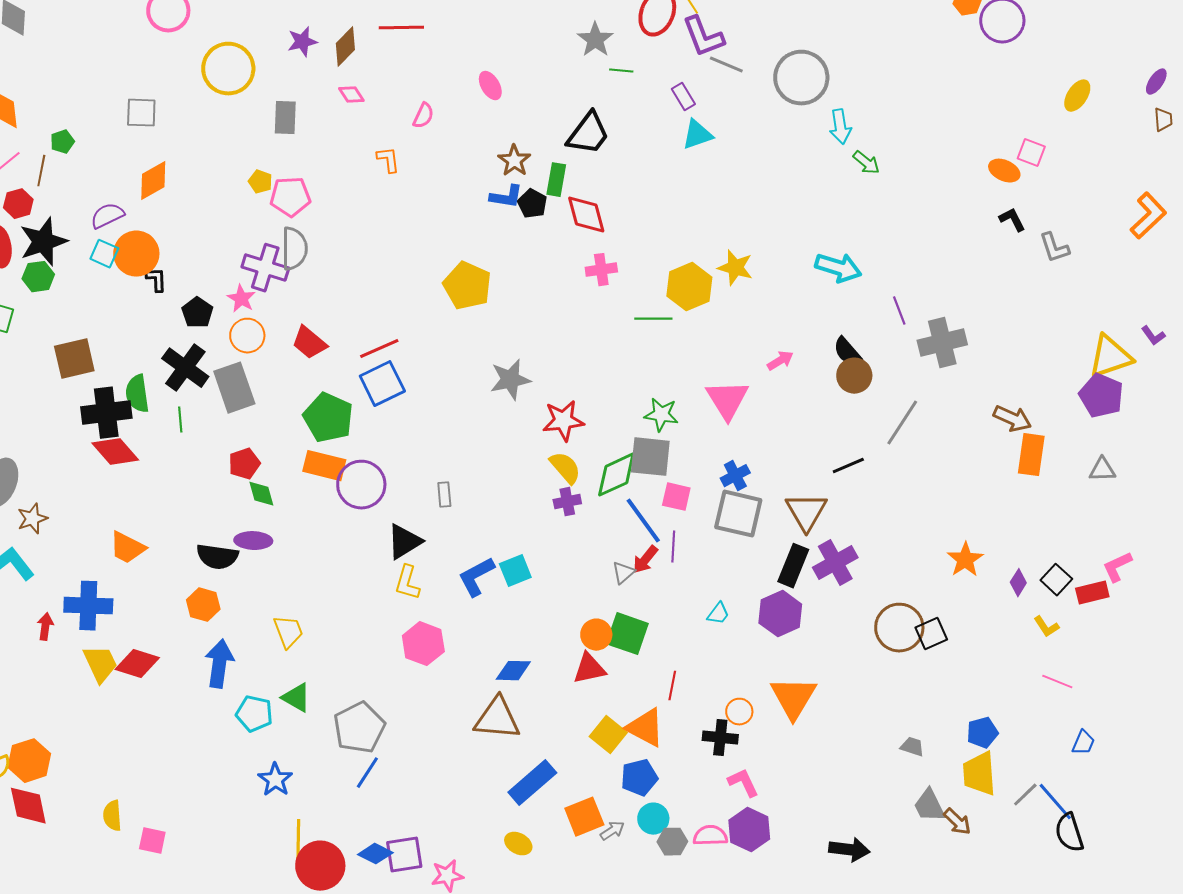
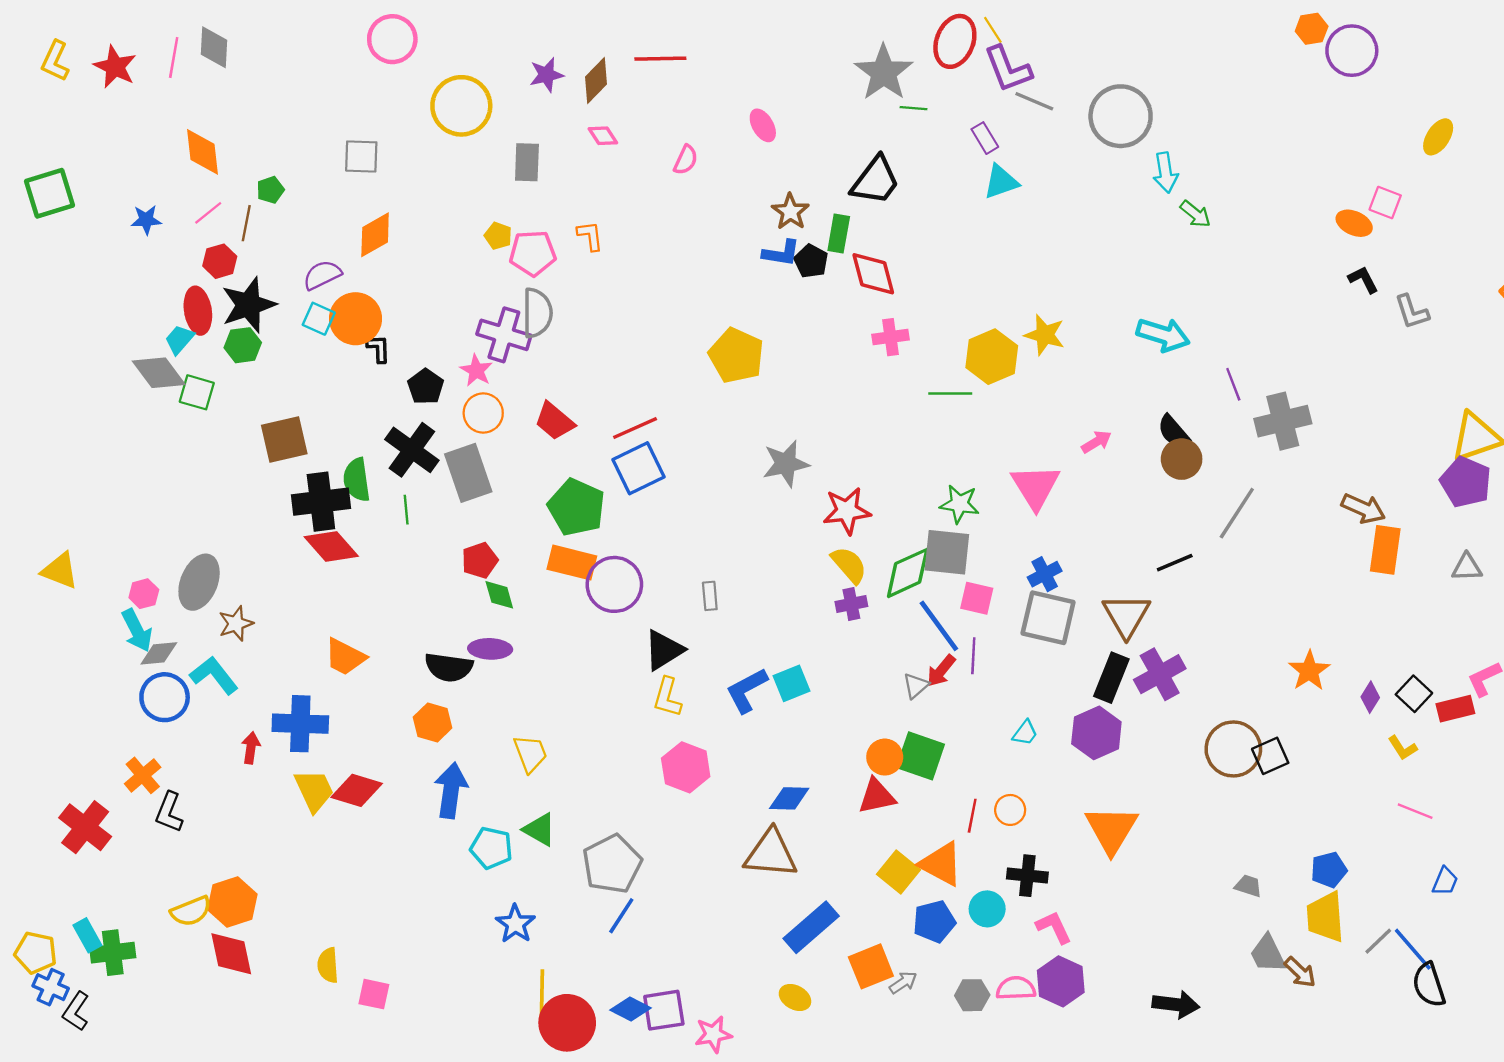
gray star: (595, 40) -> (884, 72), size x1.4
orange L-shape: (388, 160) -> (590, 236), moved
orange circle: (739, 712) -> (1010, 810), moved
cyan circle: (653, 819) -> (987, 909), moved

